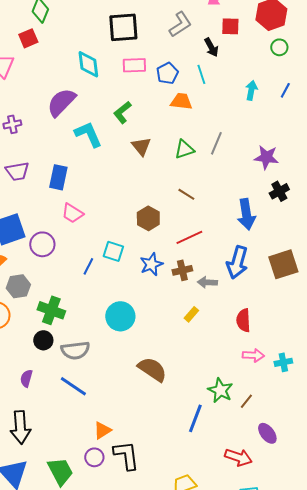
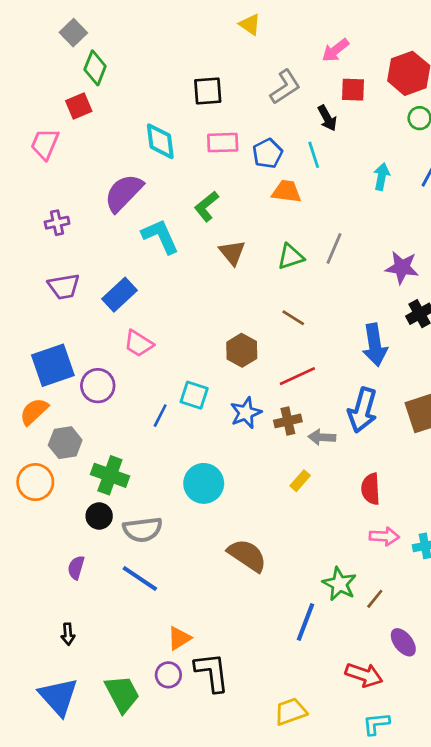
black square: (123, 27) -> (208, 91), size x0.7
blue rectangle: (58, 177) -> (119, 295), turned 35
black arrow: (20, 427) -> (68, 634), size x0.5

